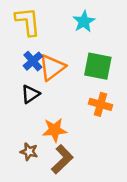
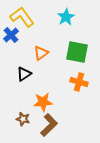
yellow L-shape: (28, 21) -> (22, 17), turned -30
blue cross: (33, 61) -> (11, 35), moved
orange triangle: (52, 67) -> (41, 53), size x0.7

